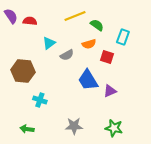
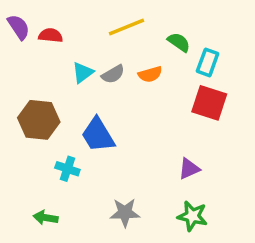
green semicircle: (97, 25) -> (179, 42), moved
gray semicircle: (67, 55) -> (113, 74), moved
red square: (107, 57) -> (209, 103), moved, size x1.5
blue trapezoid: (88, 80) -> (98, 135), moved
purple triangle: (110, 91) -> (189, 169), moved

